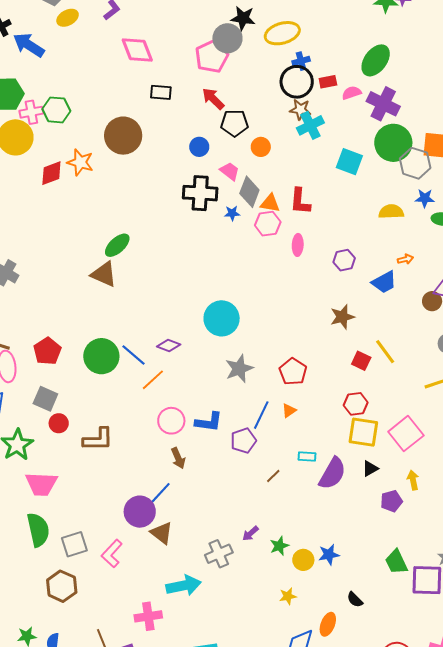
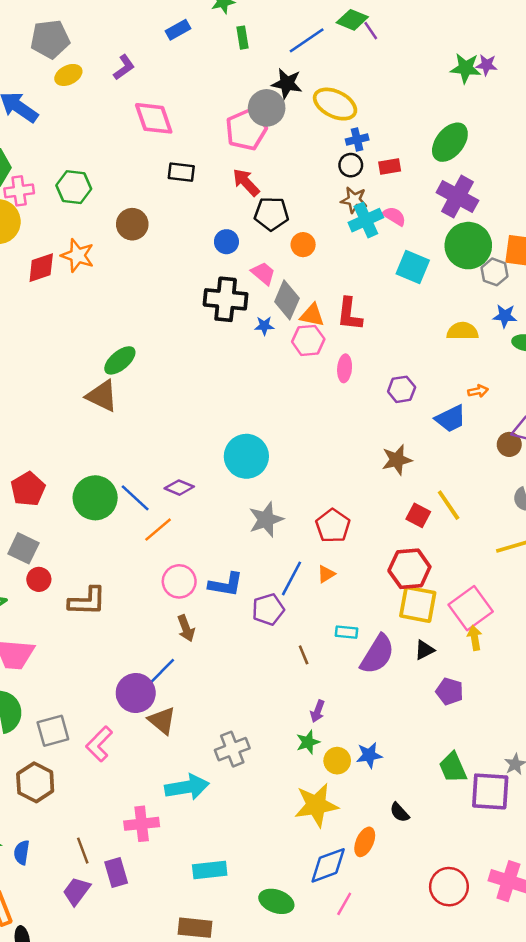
yellow ellipse: (282, 33) -> (335, 104), turned 40
black circle: (297, 82) -> (351, 165), size x0.6
pink semicircle: (352, 93) -> (394, 216), moved, turned 48
green hexagon: (56, 110) -> (74, 187), moved
brown circle: (123, 136) -> (132, 224), size x0.7
gray hexagon: (415, 163) -> (494, 272), size x0.7
red hexagon: (356, 404) -> (409, 569), size x1.4
brown line: (273, 476) -> (304, 655), turned -70
yellow arrow: (413, 480) -> (475, 638), moved
purple pentagon: (391, 501) -> (450, 691), turned 30
purple arrow: (250, 533) -> (318, 711), moved, turned -30
yellow star: (288, 596) -> (316, 805), size x2.0

